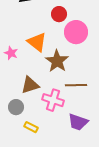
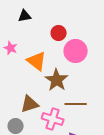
pink star: (11, 53) -> (11, 48), moved

